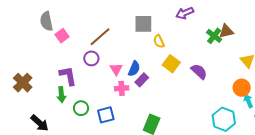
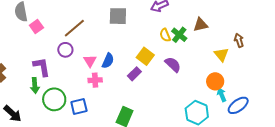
green cross: (214, 36) -> (179, 35), moved
yellow semicircle: (159, 41) -> (165, 35), moved
purple rectangle: (142, 80) -> (134, 74), moved
green circle: (81, 108) -> (54, 99), size x1.5

